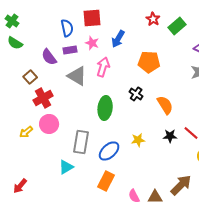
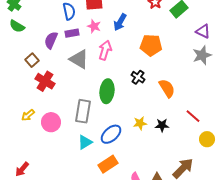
purple semicircle: (49, 57) -> (51, 40), turned 60
red cross: (43, 98) -> (45, 81), turned -30
pink circle: (49, 124) -> (51, 122), moved
black star: (170, 136) -> (162, 125), moved
gray rectangle: (81, 142) -> (83, 111), moved
cyan triangle: (66, 167) -> (85, 142), moved
orange rectangle: (106, 181) -> (108, 164), turned 30

